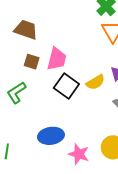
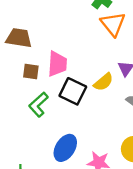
green L-shape: (16, 93) -> (38, 105), moved
blue ellipse: (51, 136) -> (65, 148), turned -40

